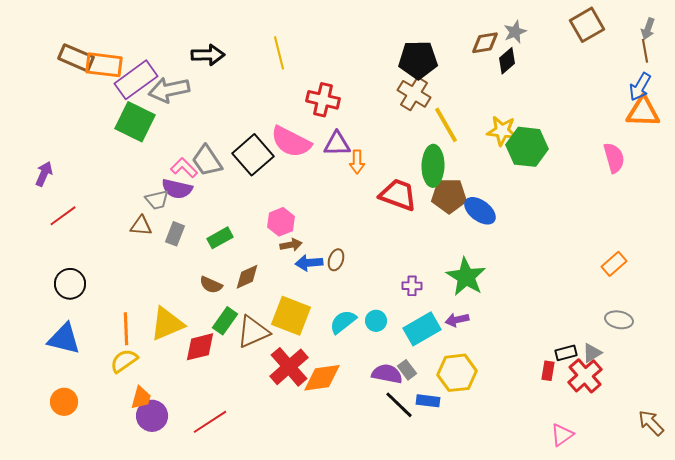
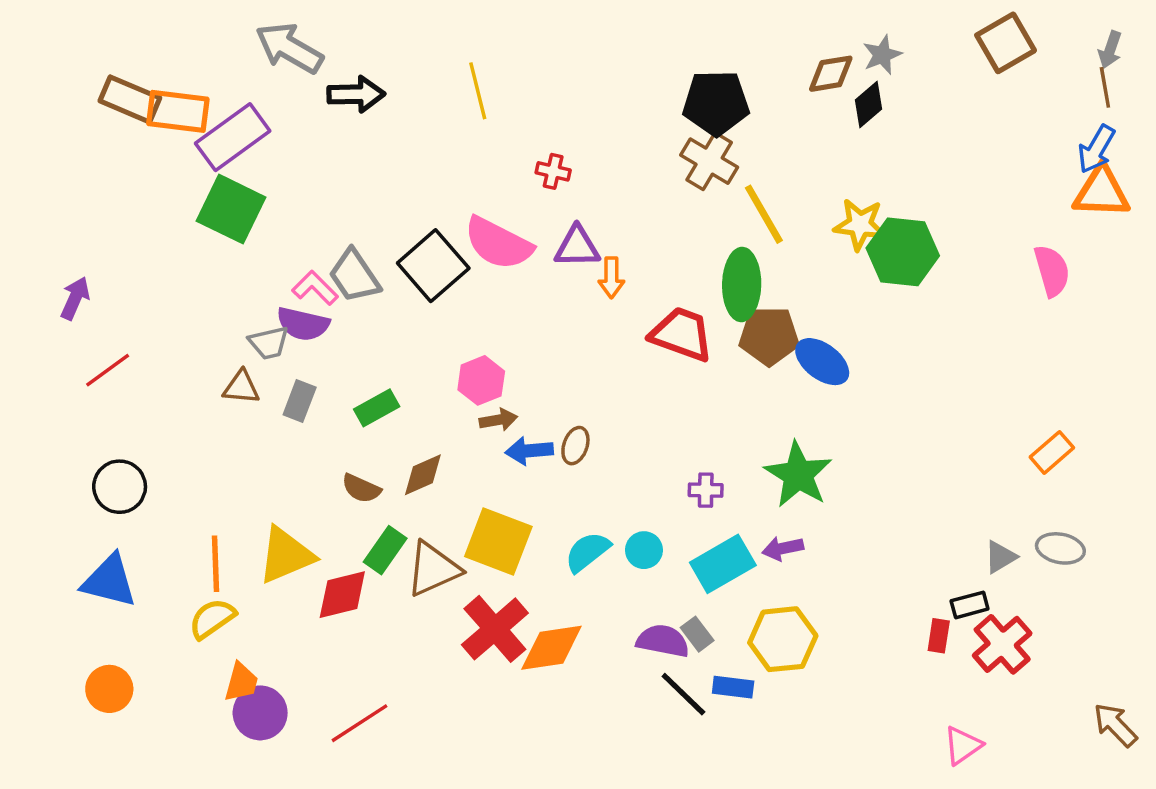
gray arrow: (169, 90) -> (289, 48), moved, turned 42
red cross: (323, 100) -> (553, 171), size x0.6
gray triangle: (592, 353) -> (1000, 557), moved

